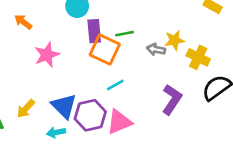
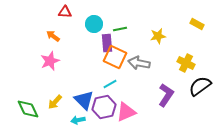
green line: (124, 34) -> (120, 29), moved
yellow star: (174, 40) -> (158, 36), moved
gray arrow: (156, 49) -> (139, 63), moved, size x1.5
pink star: (47, 55) -> (50, 61), moved
cyan line: (115, 85) -> (110, 84), moved

